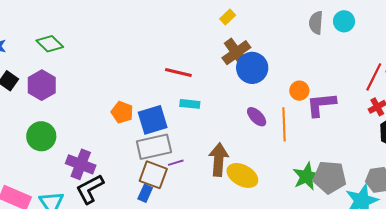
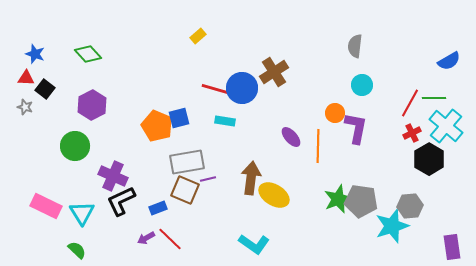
yellow rectangle: (228, 17) -> (198, 36), moved
cyan circle: (344, 21) -> (362, 85), moved
blue circle: (252, 68) -> (242, 88), moved
purple hexagon: (42, 85) -> (92, 105), moved
purple L-shape: (321, 105) -> (356, 128), turned 104
orange pentagon: (122, 112) -> (157, 126), size x1.4
blue square: (153, 120) -> (179, 118), moved, size x0.7
blue rectangle: (145, 193) -> (158, 208), moved, turned 42

